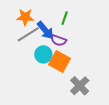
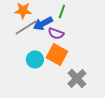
blue arrow: (45, 30) -> (43, 23), turned 102
cyan circle: (43, 54) -> (35, 59), moved

